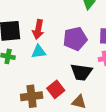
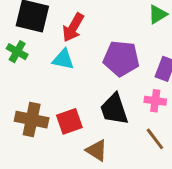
black trapezoid: (81, 72) -> (114, 109), turned 45

